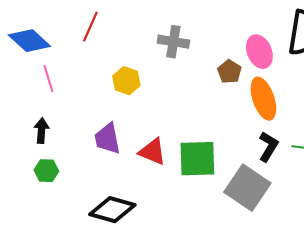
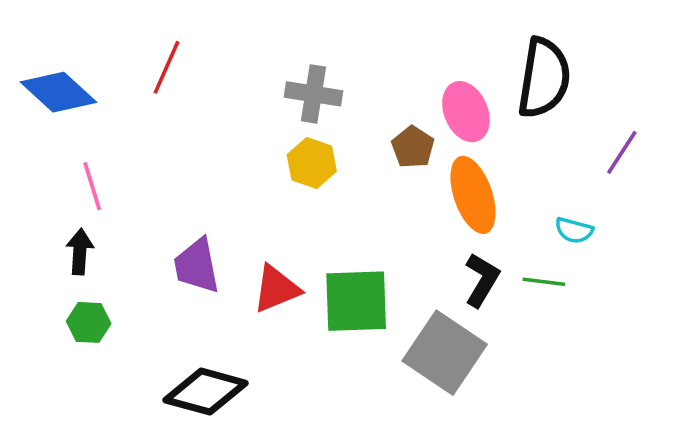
pink line: (48, 79) -> (92, 186), moved
yellow hexagon: (126, 81) -> (312, 163), moved
red triangle: (152, 152) -> (276, 289), turned -44

